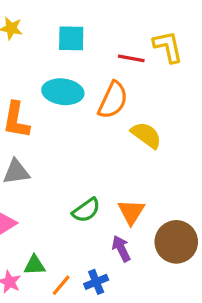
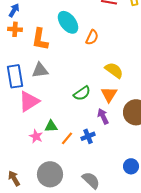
cyan ellipse: (63, 92) -> (68, 22), turned 45
orange semicircle: (113, 100) -> (92, 37), moved, size x0.7
yellow semicircle: (146, 135) -> (114, 70), moved

